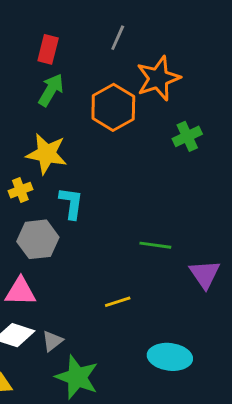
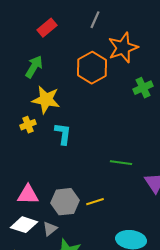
red rectangle: (48, 49) -> (47, 28), turned 36
green arrow: (51, 90) -> (34, 67), moved
gray hexagon: (38, 239) -> (65, 202), moved

